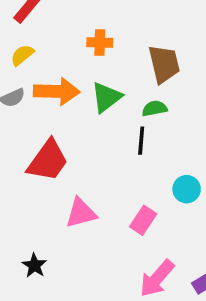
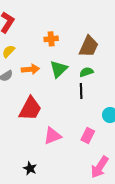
brown trapezoid: (164, 64) -> (89, 46), turned 45
orange arrow: (57, 91) -> (30, 69), size x0.7

